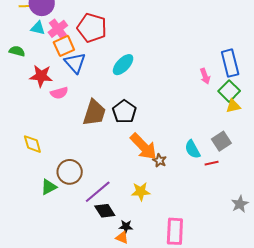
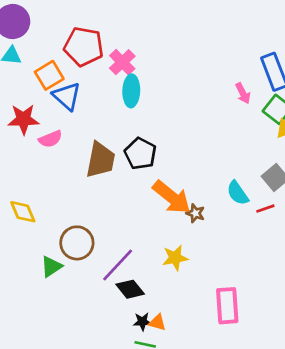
pink cross: (58, 29) -> (122, 62), moved
cyan ellipse: (123, 65) -> (131, 91), turned -35
black star: (126, 227) -> (142, 322), moved

